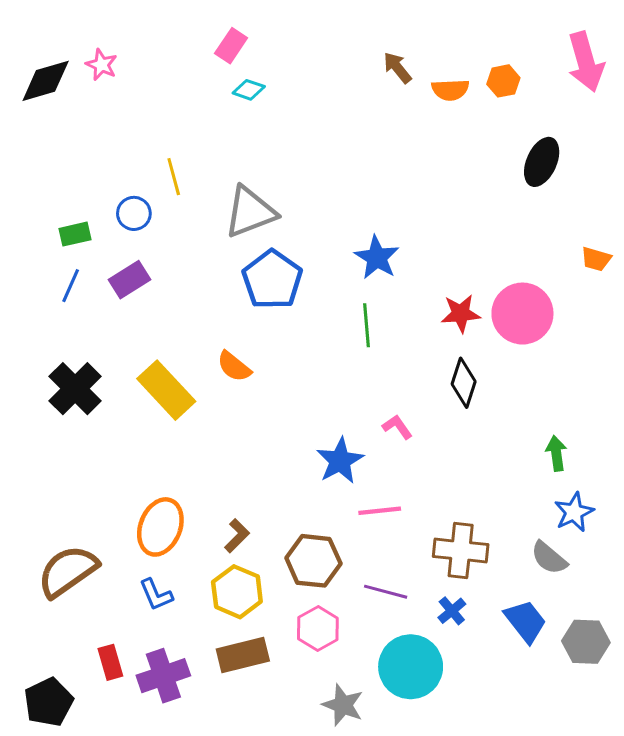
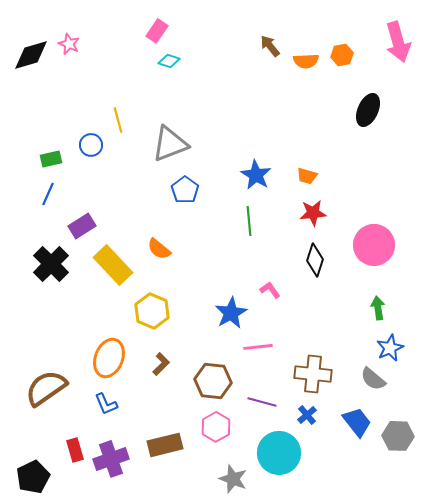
orange trapezoid: (596, 259) -> (307, 176), moved
purple rectangle: (129, 280) -> (82, 226), moved
blue pentagon: (272, 280) -> (185, 190), size x0.7
pink circle: (522, 314) -> (374, 245), moved
yellow hexagon: (237, 592) -> (152, 311), moved

